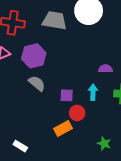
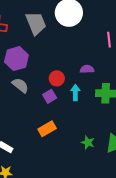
gray trapezoid: (54, 20) -> (36, 23), turned 60
purple square: (67, 95) -> (50, 96), turned -32
red circle: (77, 113) -> (57, 78), moved

